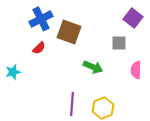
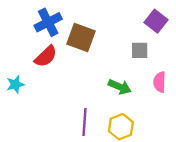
red semicircle: (39, 48) -> (46, 56), size x1.5
green arrow: (93, 67) -> (120, 87), moved

